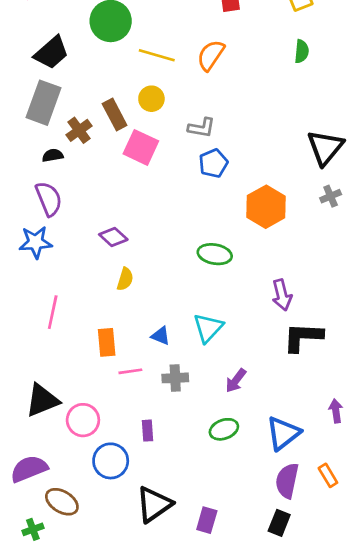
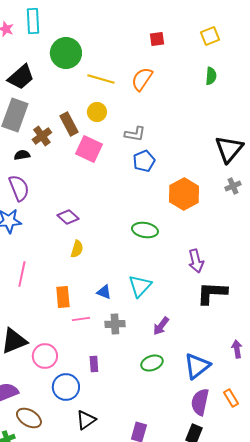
black triangle: (154, 504) -> (86, 420), moved, size x0.7

